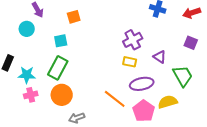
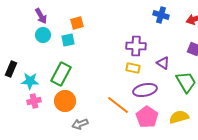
cyan circle: (27, 29) -> (43, 35), moved
purple cross: (133, 40) -> (136, 46), turned 30
cyan square: (61, 41) -> (68, 40), moved
yellow semicircle: (168, 102) -> (179, 117), moved

